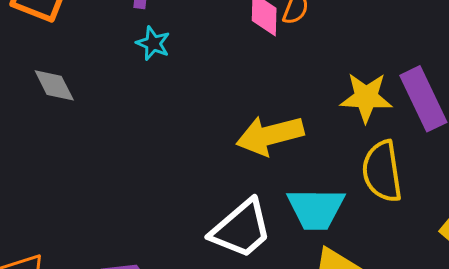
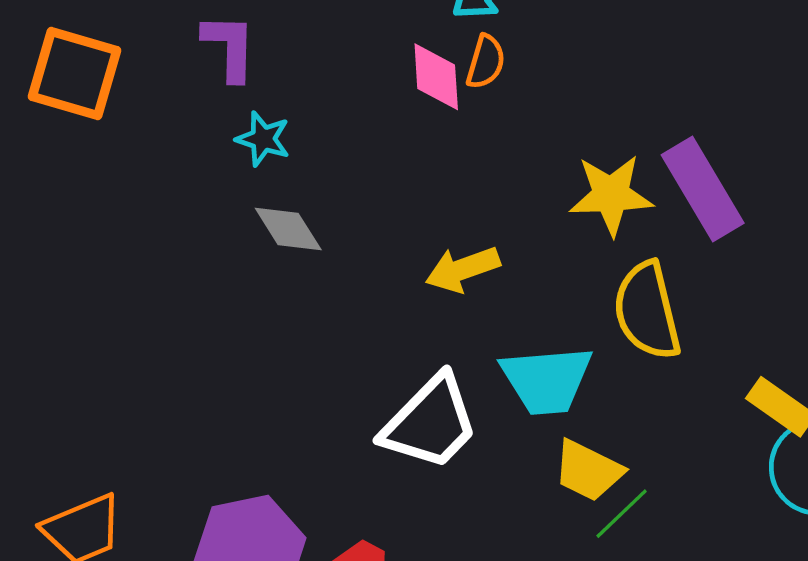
gray diamond: (54, 85) -> (288, 229), moved
yellow arrow: (270, 135) -> (463, 269), size x0.7

